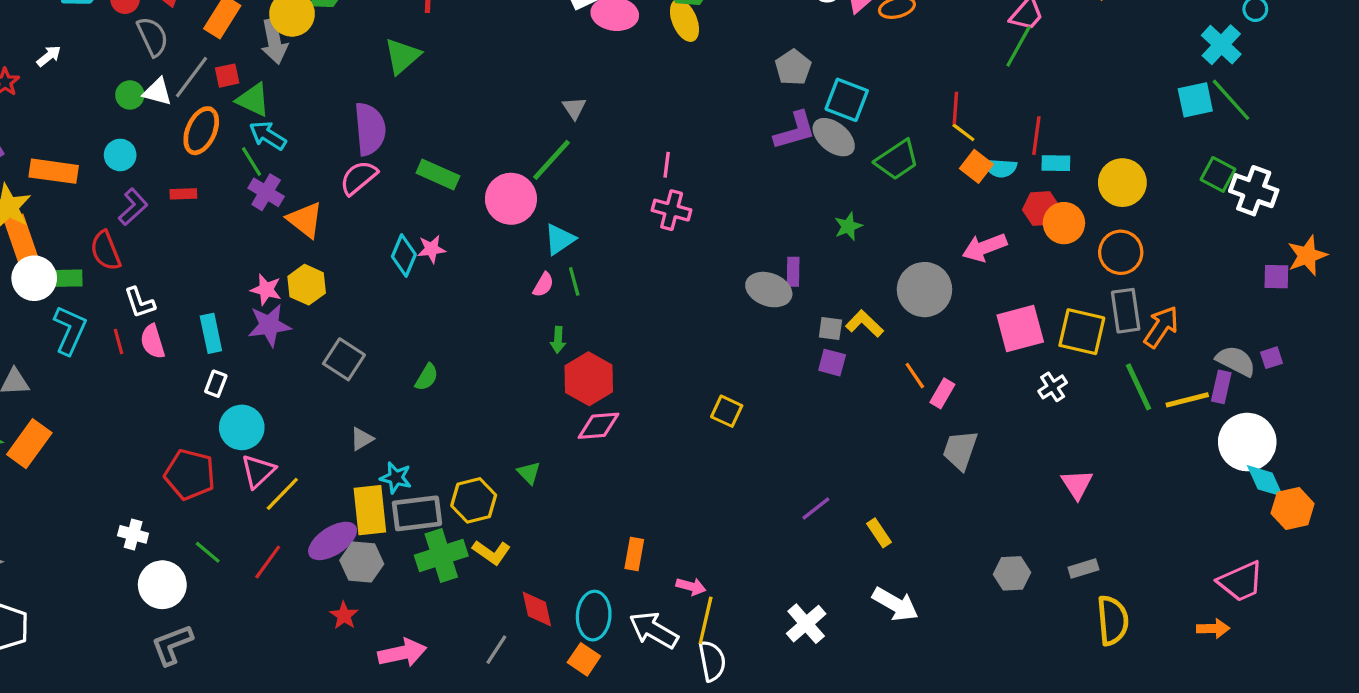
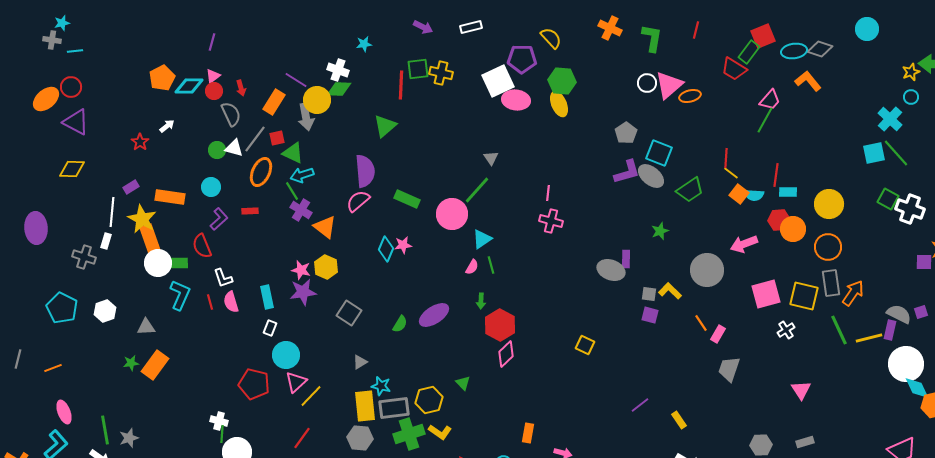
cyan arrow: (268, 136) -> (302, 175), turned -50
pink diamond: (599, 426) -> (506, 354), turned -40
purple ellipse: (333, 541) -> (434, 315), moved
green line: (208, 552) -> (222, 434), moved, turned 54

